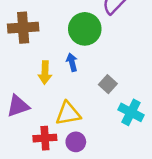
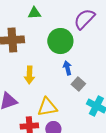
blue arrow: (72, 62) -> (67, 68), moved

